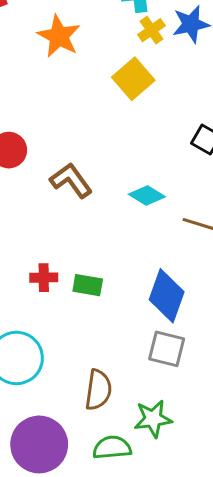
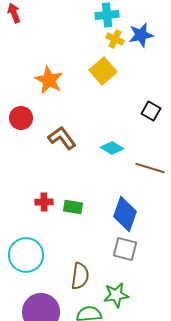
yellow cross: (151, 30) -> (115, 39), turned -30
orange star: (59, 36) -> (49, 80), moved

